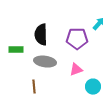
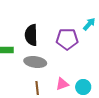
pink triangle: (76, 70) -> (62, 84), moved
brown line: (34, 87) -> (37, 88), moved

